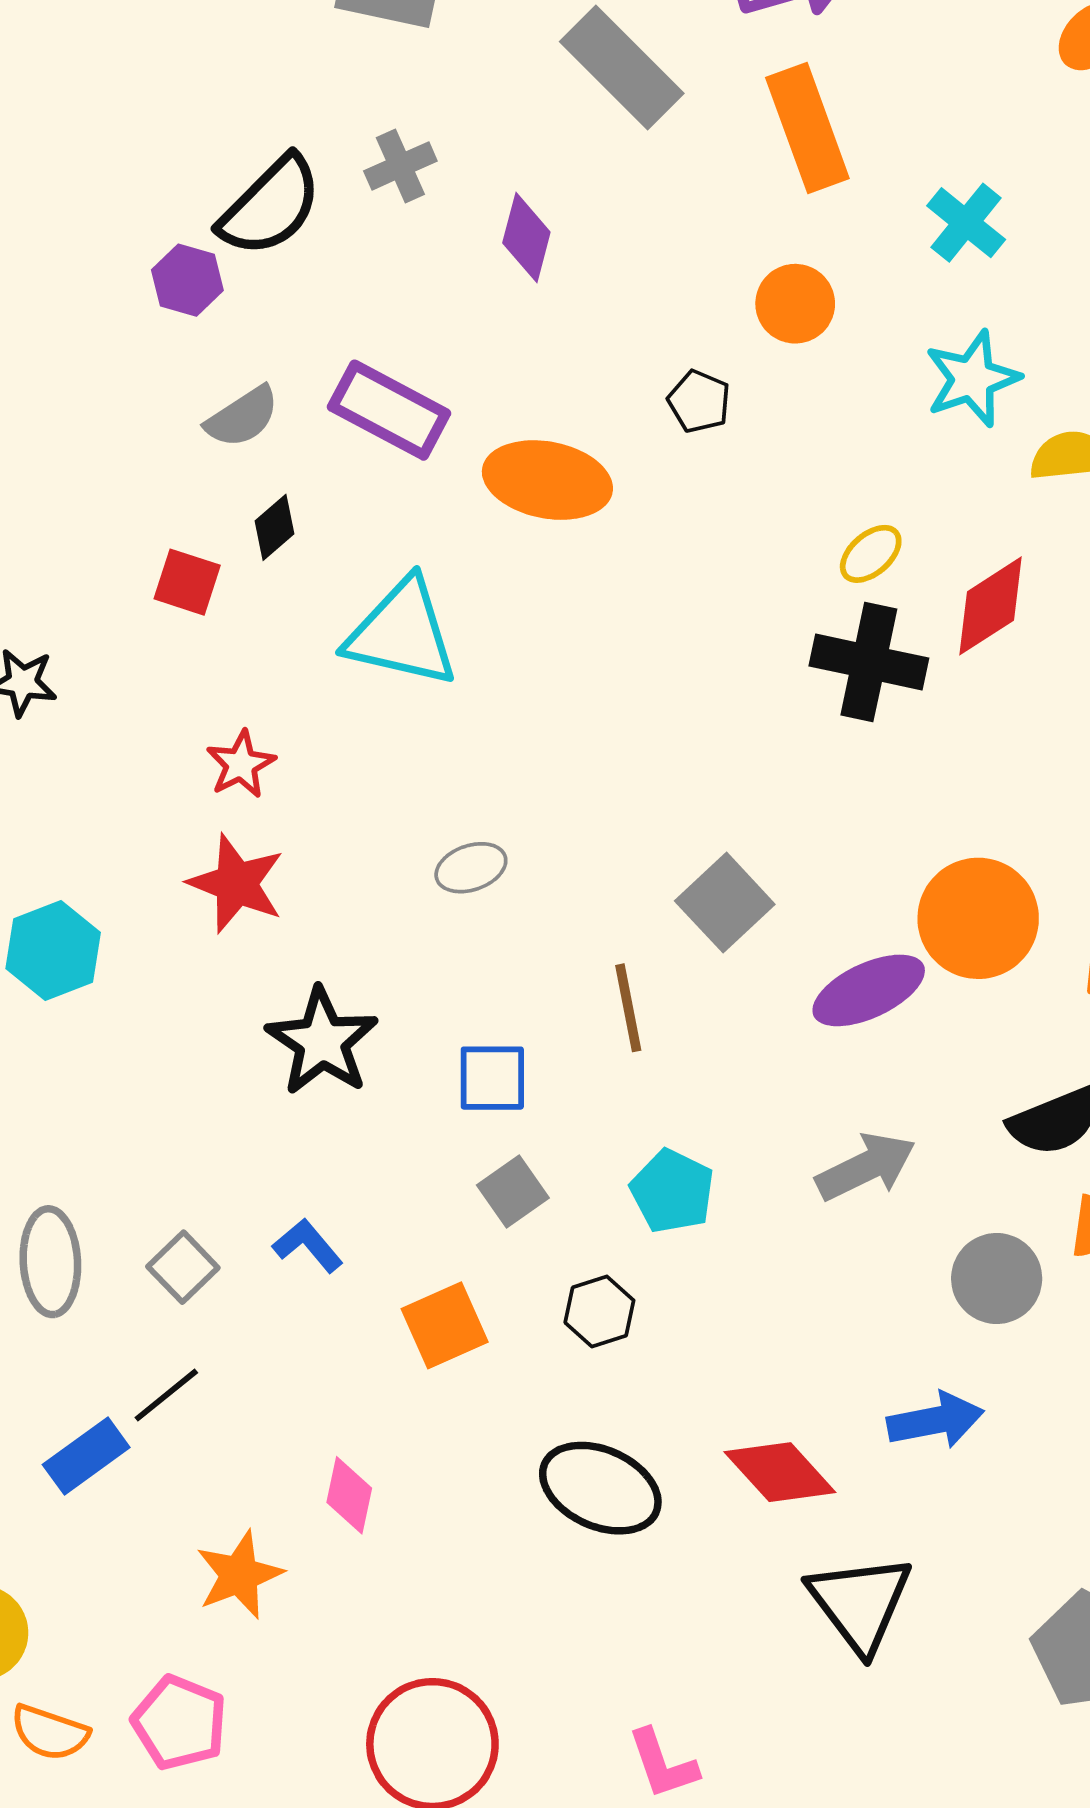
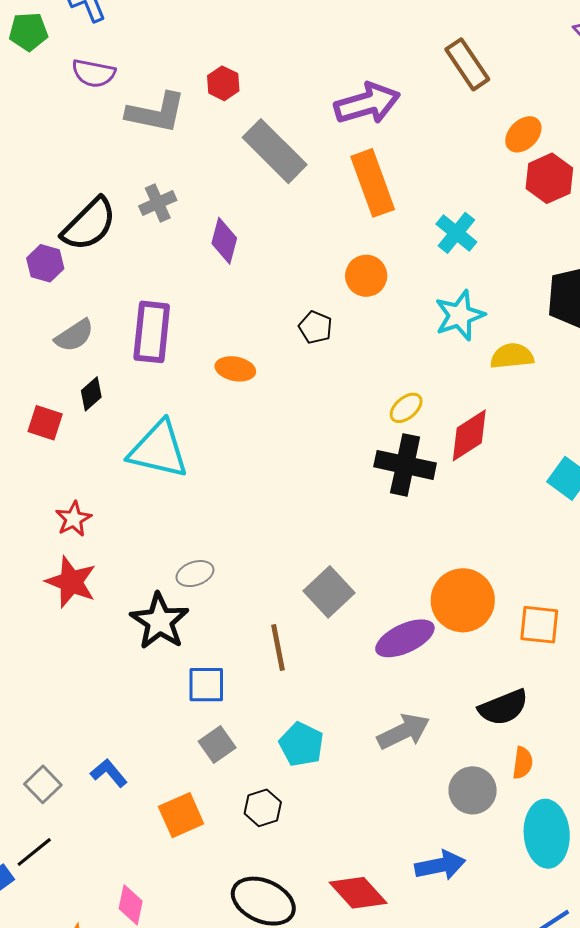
purple rectangle: (389, 410) -> (152, 332), turned 68
orange ellipse: (547, 480) -> (235, 369), size x0.6
black star: (322, 1041) -> (160, 621), moved

